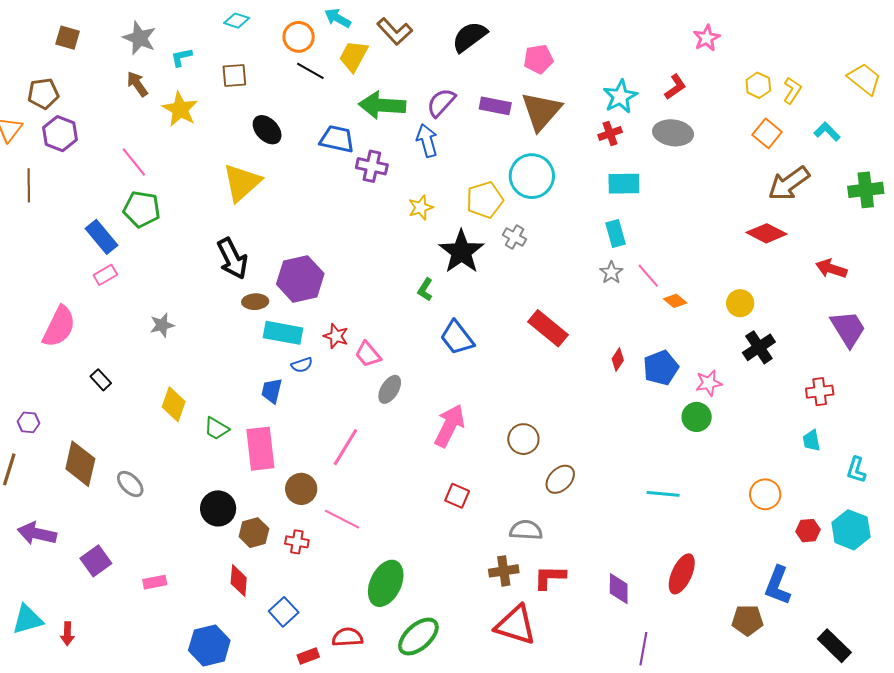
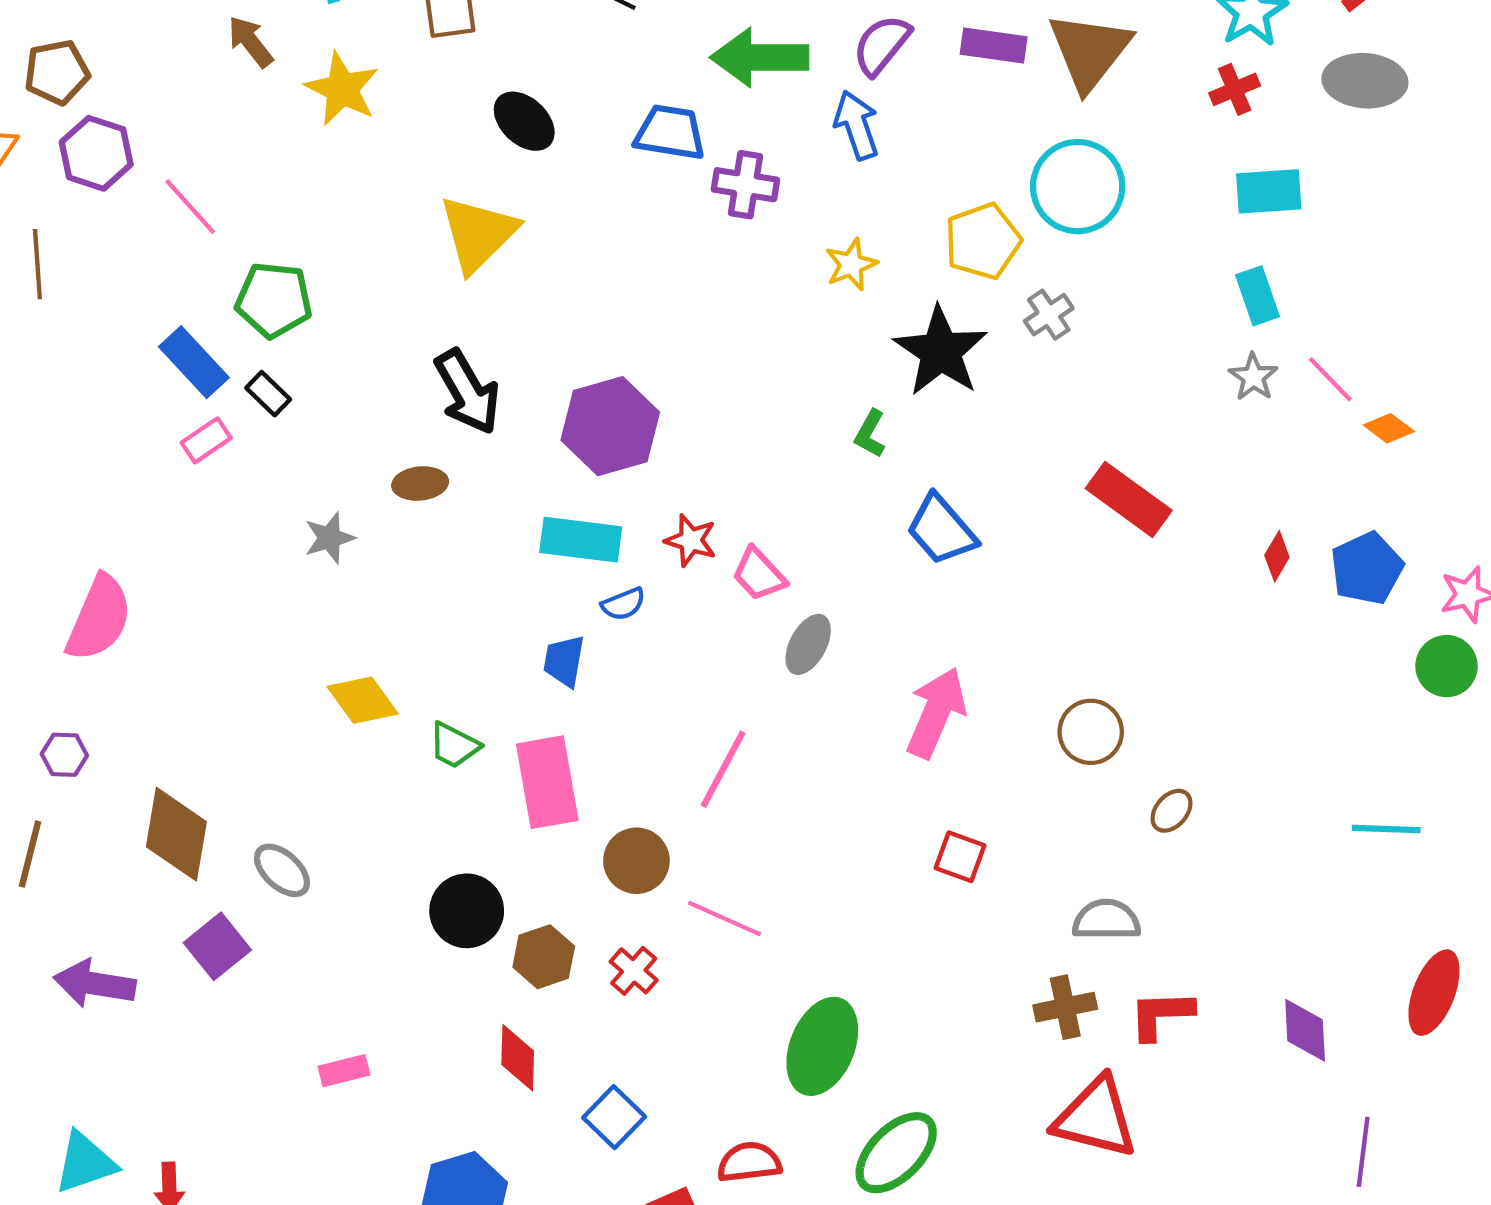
pink line: (134, 162) -> (190, 207), moved
gray cross: (514, 237) -> (1049, 315), turned 30
brown ellipse: (255, 302) -> (420, 483), moved
pink semicircle: (59, 327) -> (99, 618), moved
black rectangle: (101, 380) -> (268, 394), moved
yellow diamond: (174, 404) -> (363, 700), turned -52
brown ellipse: (560, 479) -> (1172, 811), size x0.7
red cross: (297, 542) -> (634, 971), turned 35
purple square: (96, 561) -> (217, 946), moved

